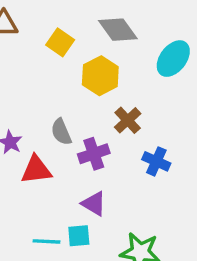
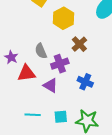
blue cross: (156, 161) -> (85, 82), moved
purple triangle: (94, 204) -> (50, 85), moved
cyan square: (79, 236) -> (61, 117), moved

